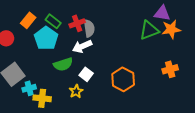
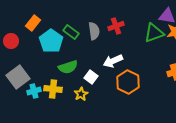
green rectangle: (53, 21) -> (71, 32), moved
red cross: (77, 23) -> (116, 26), moved
white arrow: (82, 46) -> (113, 61), moved
yellow cross: (42, 98) -> (53, 89), moved

